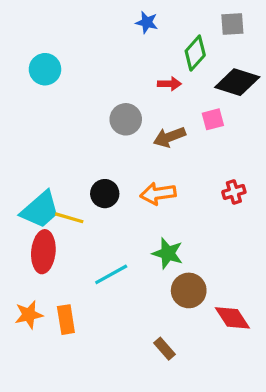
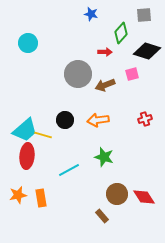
gray circle: (126, 119) -> (78, 74), size x1.4
brown circle: (189, 290) -> (117, 194), moved

